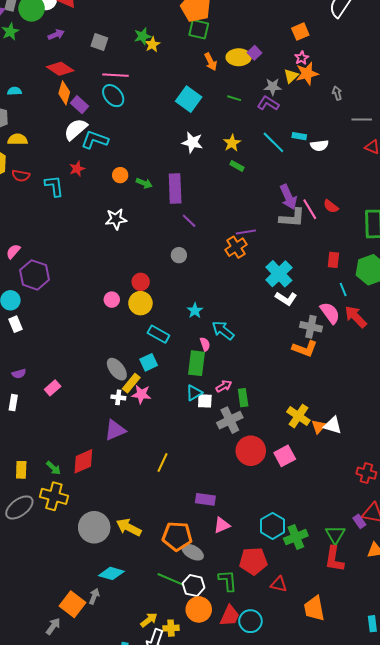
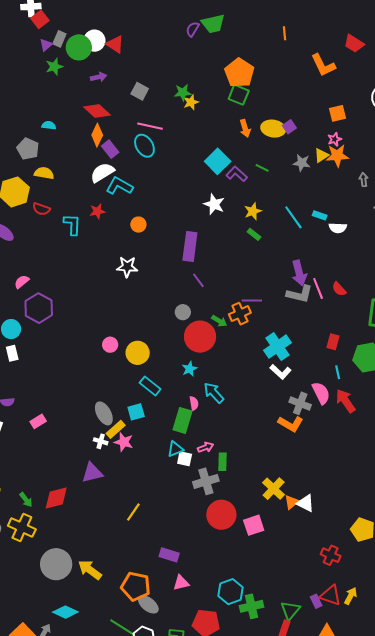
purple L-shape: (268, 103) -> (237, 174), moved
green arrow: (144, 183) -> (219, 321), moved
red circle: (141, 282) -> (200, 337), moved, size x1.8

